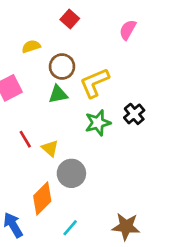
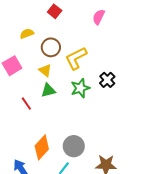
green triangle: (58, 94) -> (48, 90), moved
yellow triangle: (50, 148) -> (45, 70), moved
gray circle: (71, 173) -> (74, 146), moved

